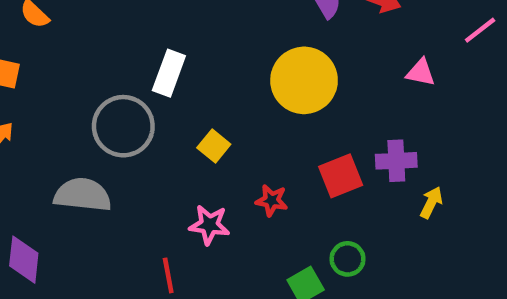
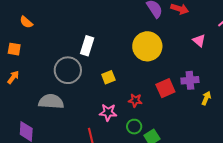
pink triangle: (421, 72) -> (199, 41), turned 32
yellow square: (214, 146) -> (108, 77), turned 32
green circle: (348, 259) -> (134, 127), moved

